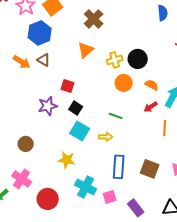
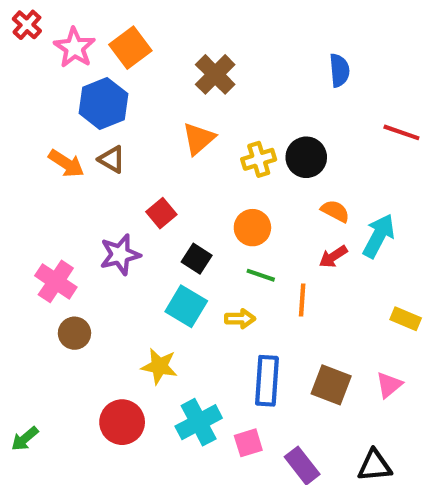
blue semicircle: (163, 13) -> (339, 70), moved
orange circle: (124, 83) -> (252, 228), moved
red square: (68, 86) -> (161, 213), turned 32
black square: (76, 108) -> (197, 259), moved
orange line: (165, 128) -> (302, 300), moved
pink cross: (22, 179) -> (56, 281), moved
cyan cross: (86, 187) -> (199, 422), turned 35
red circle: (48, 199) -> (122, 422), moved

